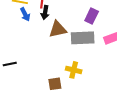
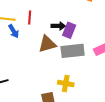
black arrow: (45, 12) -> (58, 26), moved, turned -96
purple rectangle: (92, 16) -> (69, 30), moved

